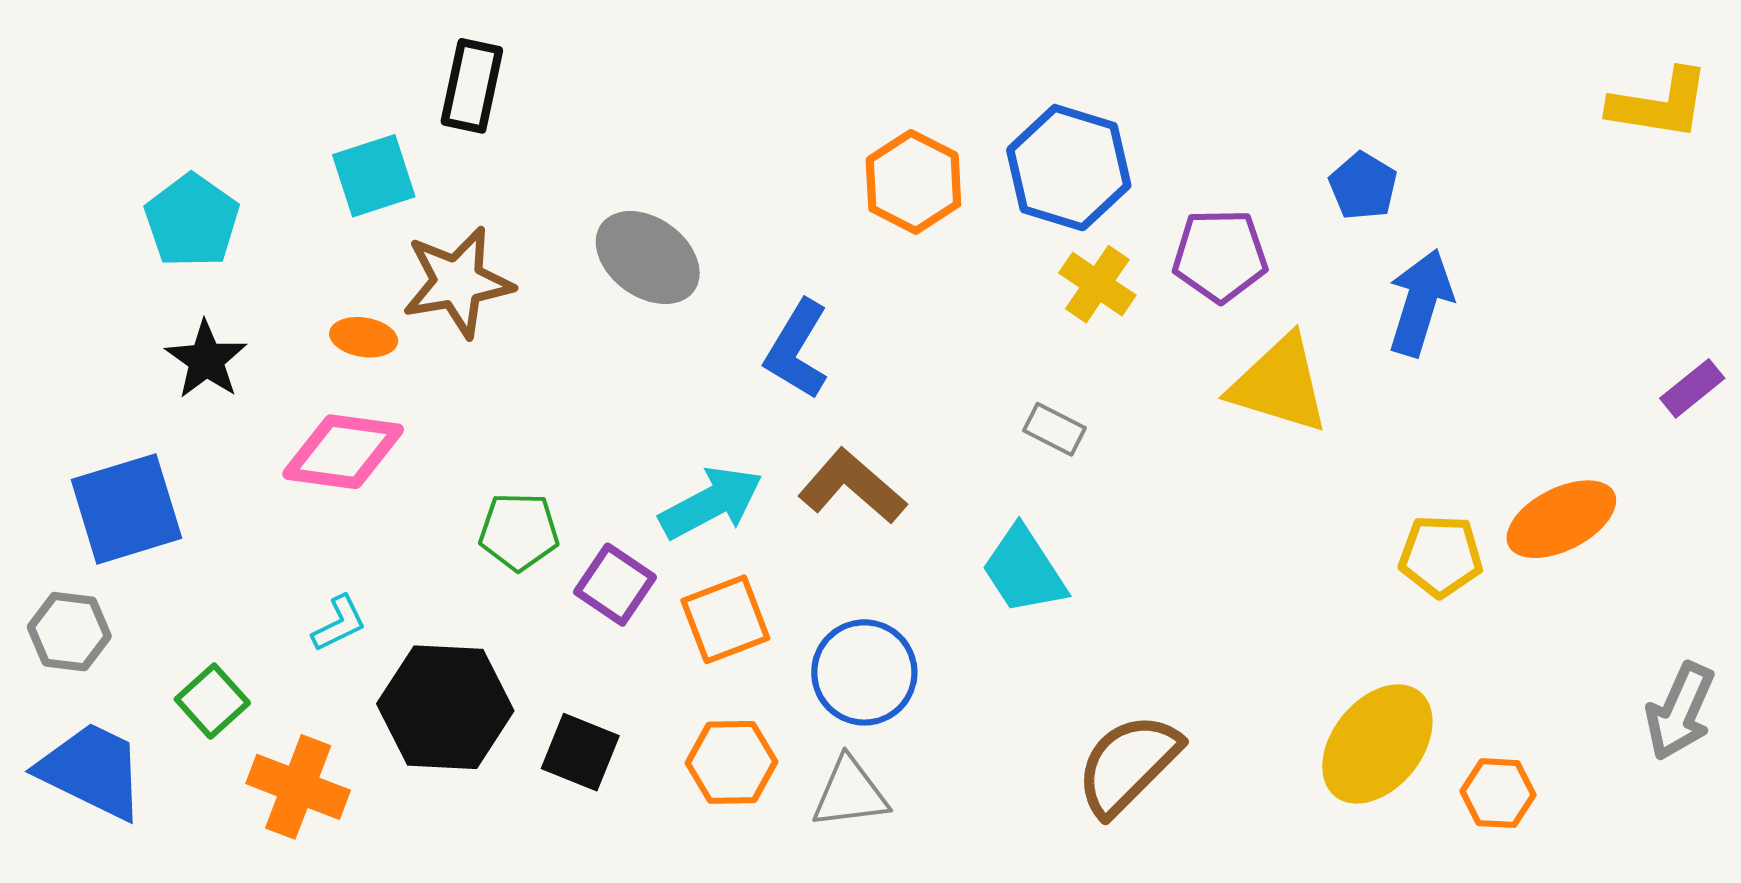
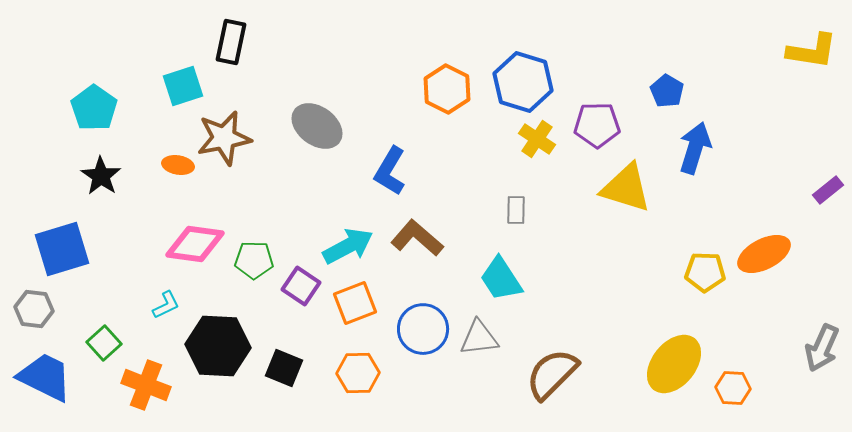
gray rectangle: (1054, 429) -> (516, 210), turned 64
pink diamond: (343, 452) -> (195, 244), moved
gray triangle: (850, 793) -> (479, 338), moved

